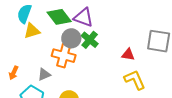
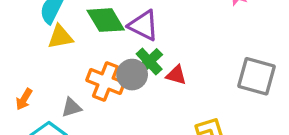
gray circle: (71, 38) -> (132, 75), moved
red triangle: (128, 54) -> (176, 75), moved

